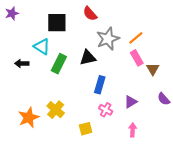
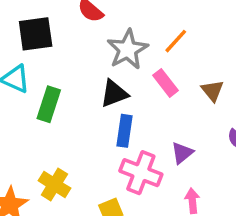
black triangle: (88, 58) -> (114, 94), moved
pink rectangle: (137, 58) -> (166, 83), moved
pink cross: (106, 110) -> (141, 173), size x1.6

